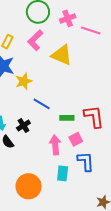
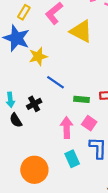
pink square: (76, 139) -> (89, 123), turned -32
cyan rectangle: (63, 173) -> (72, 159), turned -35

